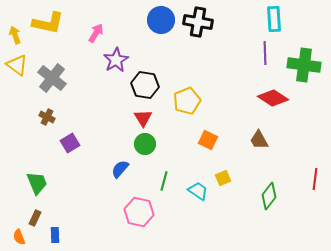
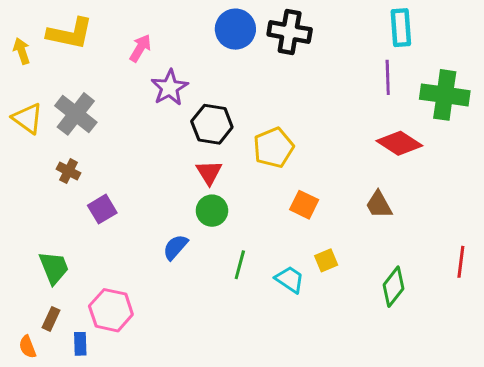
yellow triangle: (17, 65) -> (28, 118), moved
pink hexagon: (139, 212) -> (111, 310), moved

